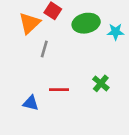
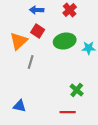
red line: (59, 90) -> (68, 112), moved

